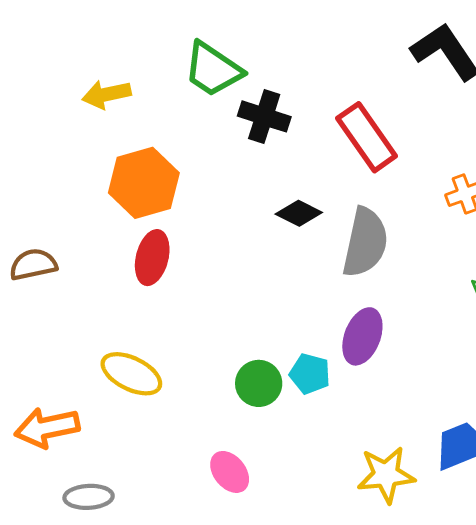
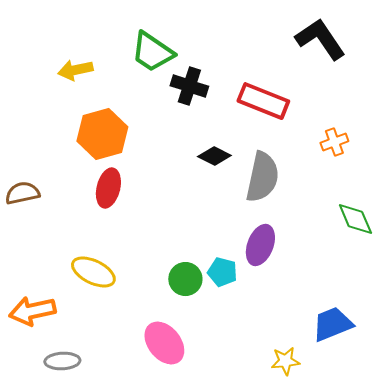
red rectangle: (367, 137) -> (263, 101), turned -33
pink ellipse: (230, 472) -> (164, 343), size x1.4
yellow star: (386, 475) -> (285, 361), moved, size x0.7

